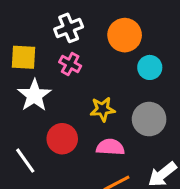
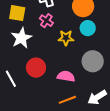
cyan circle: (150, 67) -> (88, 28), moved
yellow star: (103, 109) -> (66, 38), moved

